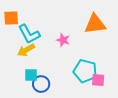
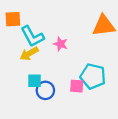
pink star: (63, 40) -> (61, 44), moved
pink square: (98, 80) -> (77, 86), moved

